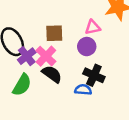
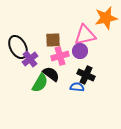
pink triangle: (93, 27) -> (85, 35), size x1.6
pink cross: (46, 56) -> (60, 56), moved, turned 30
green semicircle: (22, 85) -> (40, 83), moved

